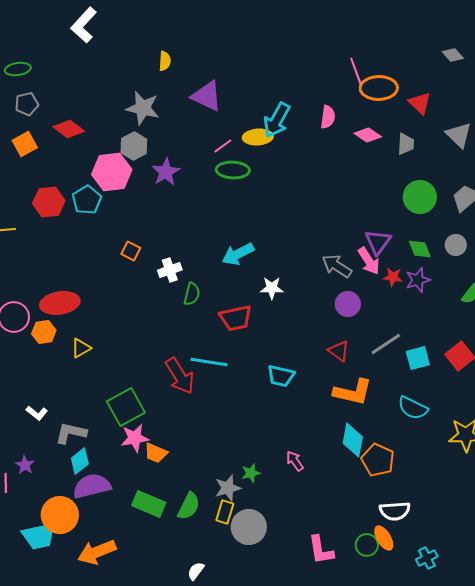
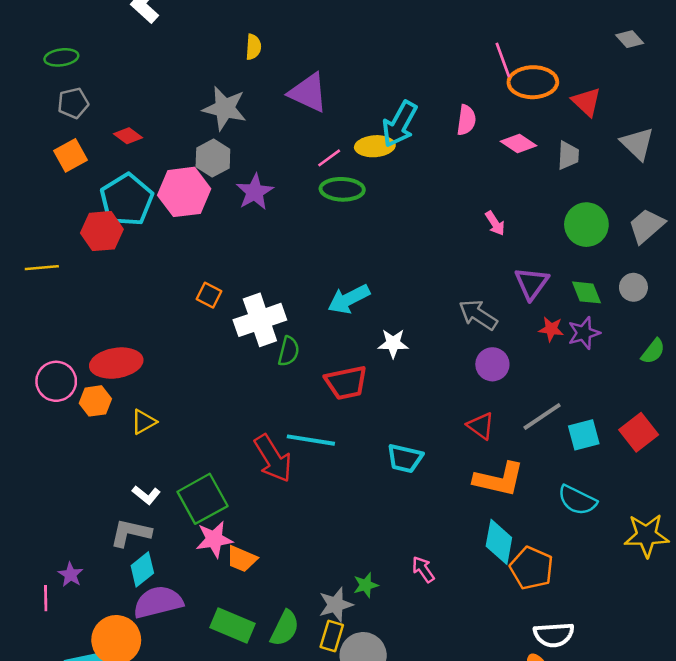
red diamond: (69, 129) -> (128, 136), size x0.7
cyan pentagon: (87, 200) -> (127, 200), moved, size x1.4
pink arrow: (369, 261) -> (495, 223), moved, size x0.7
white cross: (170, 270) -> (260, 320), size x1.6
white L-shape: (37, 413) -> (146, 495), moved

